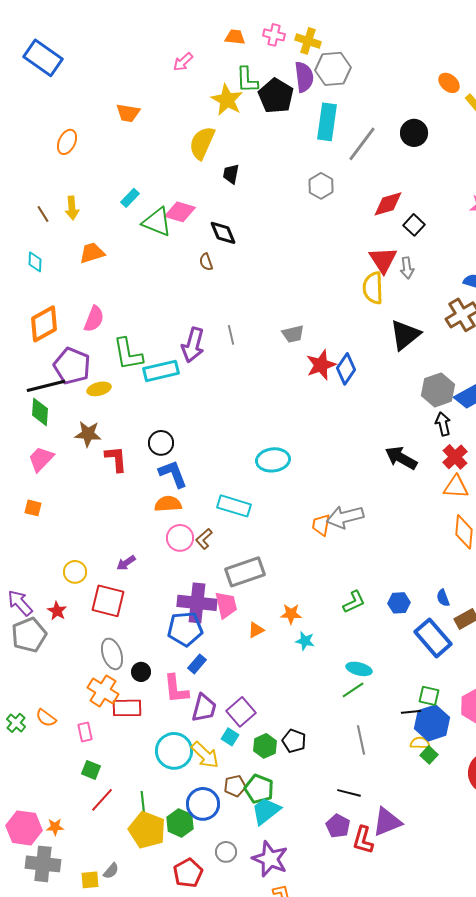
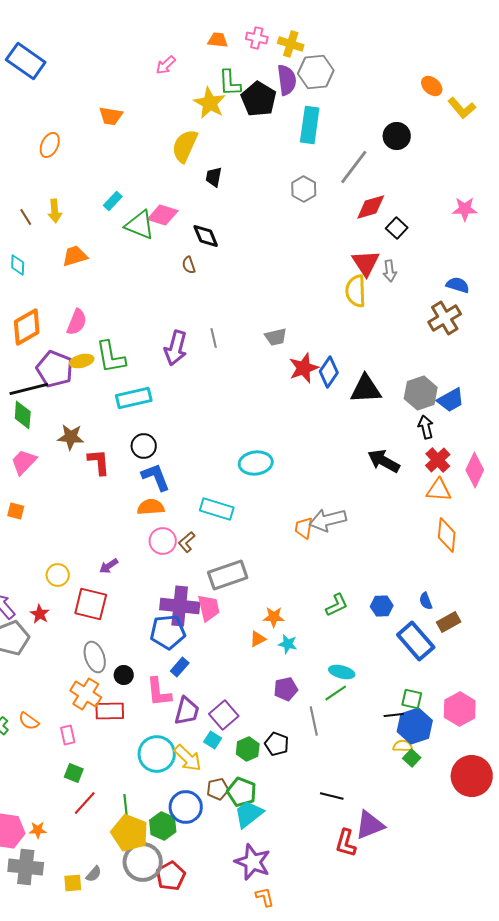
gray line: (362, 144) -> (354, 167), moved
black triangle: (405, 335) -> (366, 389), moved, turned 36
cyan rectangle: (161, 371) -> (134, 398), moved
yellow ellipse: (99, 389) -> (82, 361), moved
orange triangle: (256, 630) -> (258, 639), moved
gray line: (361, 740) -> (314, 721), moved
purple pentagon: (338, 826) -> (286, 689), moved, turned 30
gray circle: (226, 852) -> (143, 862), moved, size x1.8

